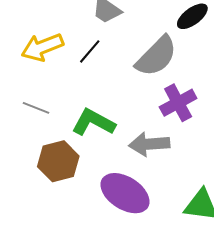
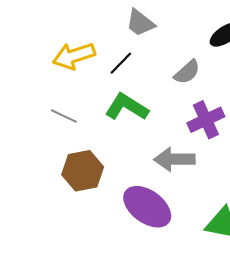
gray semicircle: (156, 56) -> (187, 72), size x0.6
green L-shape: (93, 122) -> (127, 107), moved

